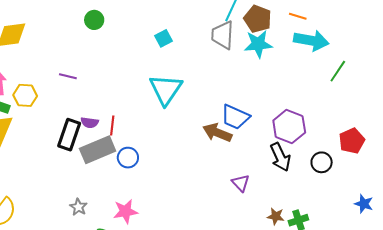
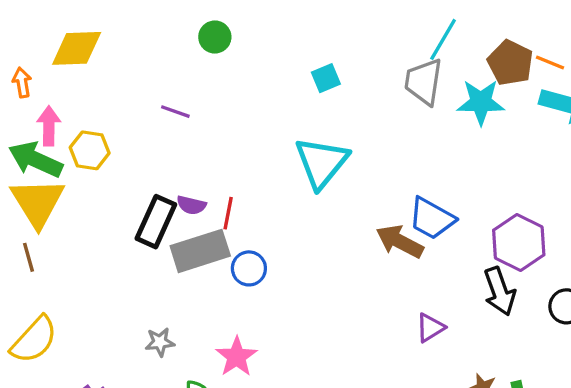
brown pentagon: (258, 19) -> (510, 63), moved
purple line: (68, 76) -> (175, 112), moved
purple triangle: (241, 183) -> (430, 328), turned 36
gray star: (78, 207) -> (160, 342), turned 30
pink star: (125, 211) -> (237, 357), turned -30

